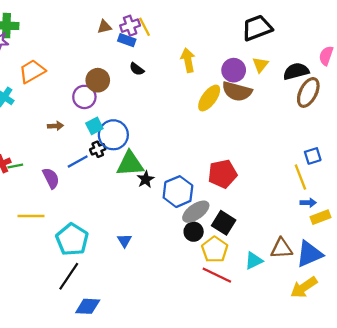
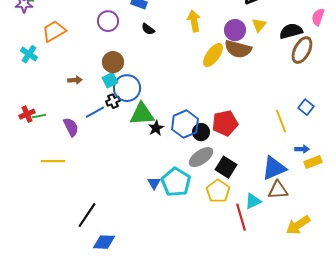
brown circle: (98, 80) -> (113, 62), moved
purple circle: (84, 97) -> (108, 21), moved
blue square: (313, 156) -> (306, 107), turned -35
yellow line: (300, 177) -> (281, 121), moved
blue hexagon: (178, 192) -> (185, 124), moved
black circle: (194, 232) -> (201, 132), moved
cyan pentagon: (72, 239) -> (176, 182), moved
blue triangle: (124, 241) -> (154, 183), moved
blue triangle: (309, 254) -> (274, 168), moved
red line: (217, 275) -> (241, 217), moved, turned 48

